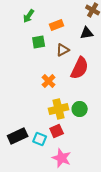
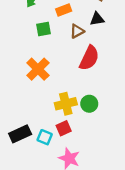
brown triangle: (63, 50) -> (77, 31), moved
orange cross: (49, 81) -> (38, 69), moved, size x1.5

